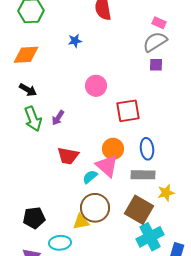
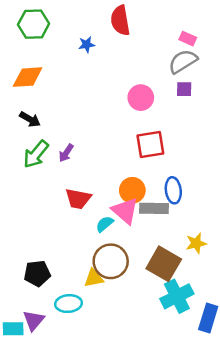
blue star: (75, 41) -> (87, 45), moved
pink circle: (96, 86) -> (141, 98), moved
green arrow: (33, 119) -> (36, 154), turned 60
gray rectangle: (143, 175) -> (154, 208), moved

